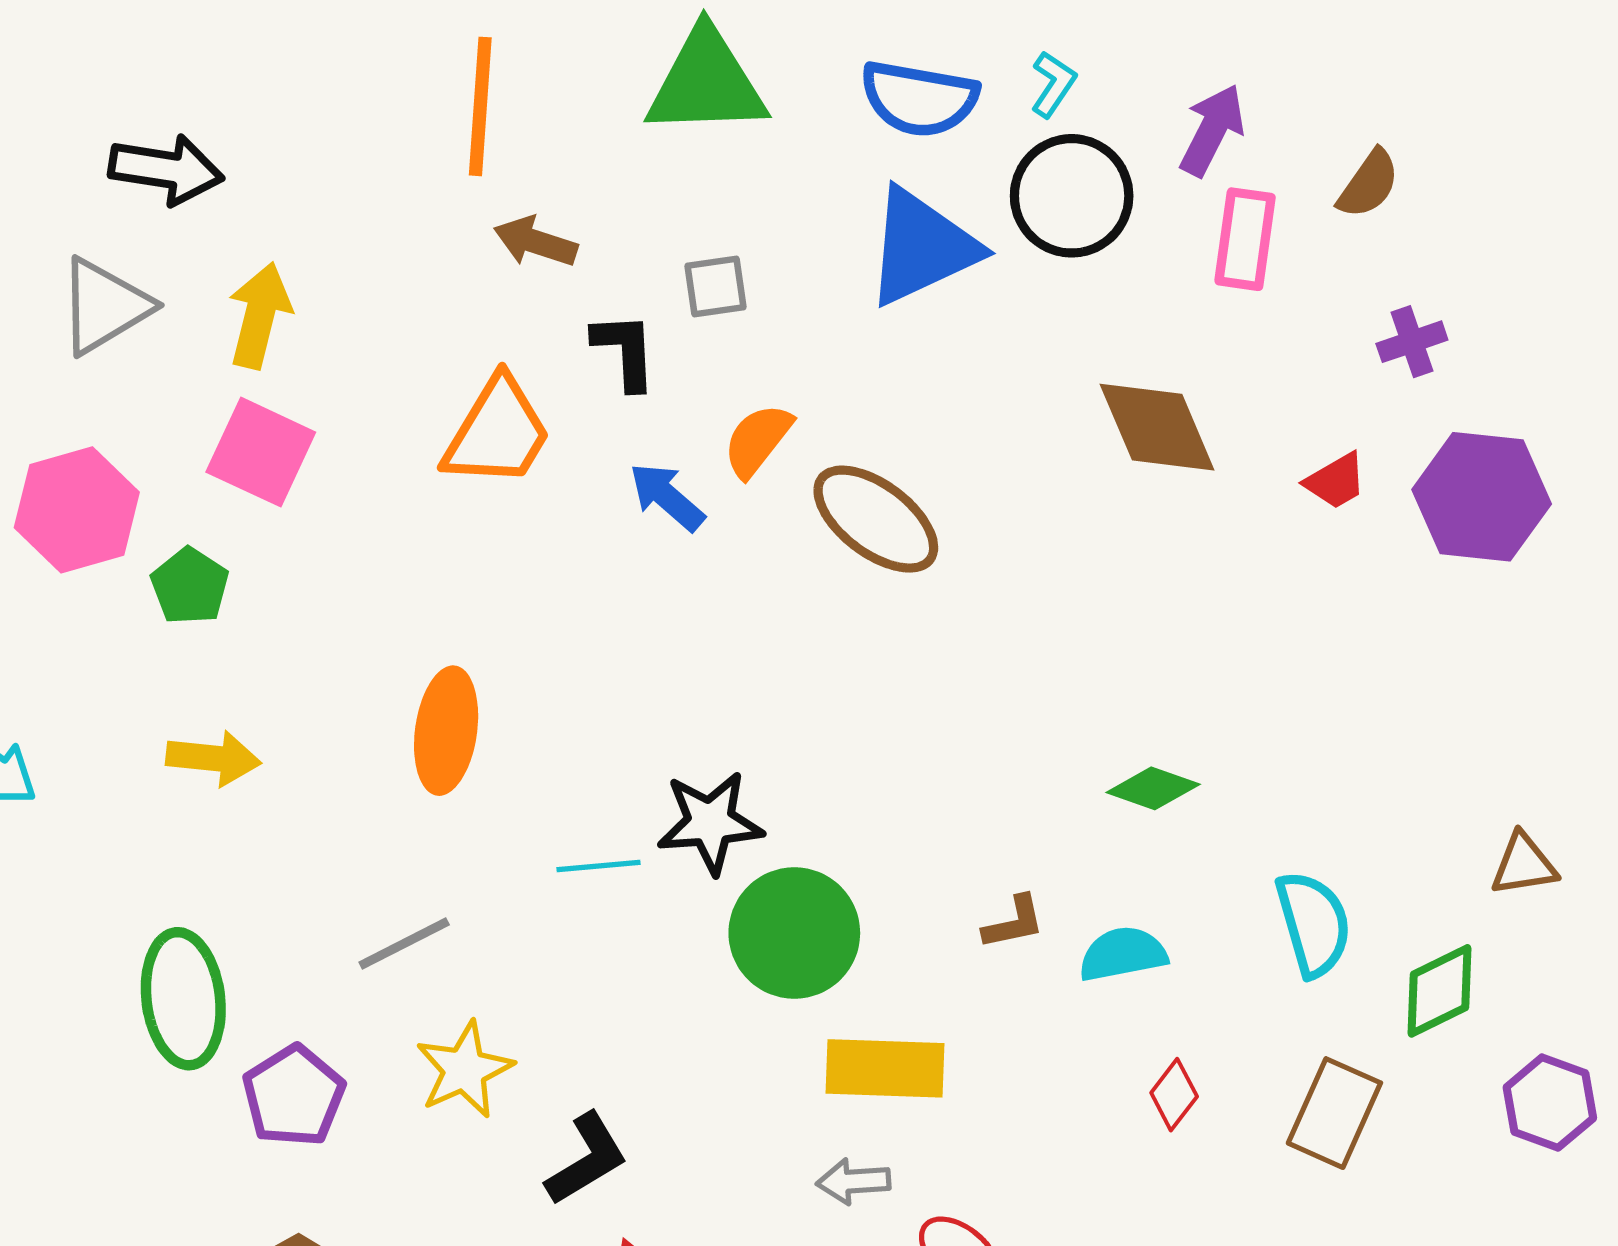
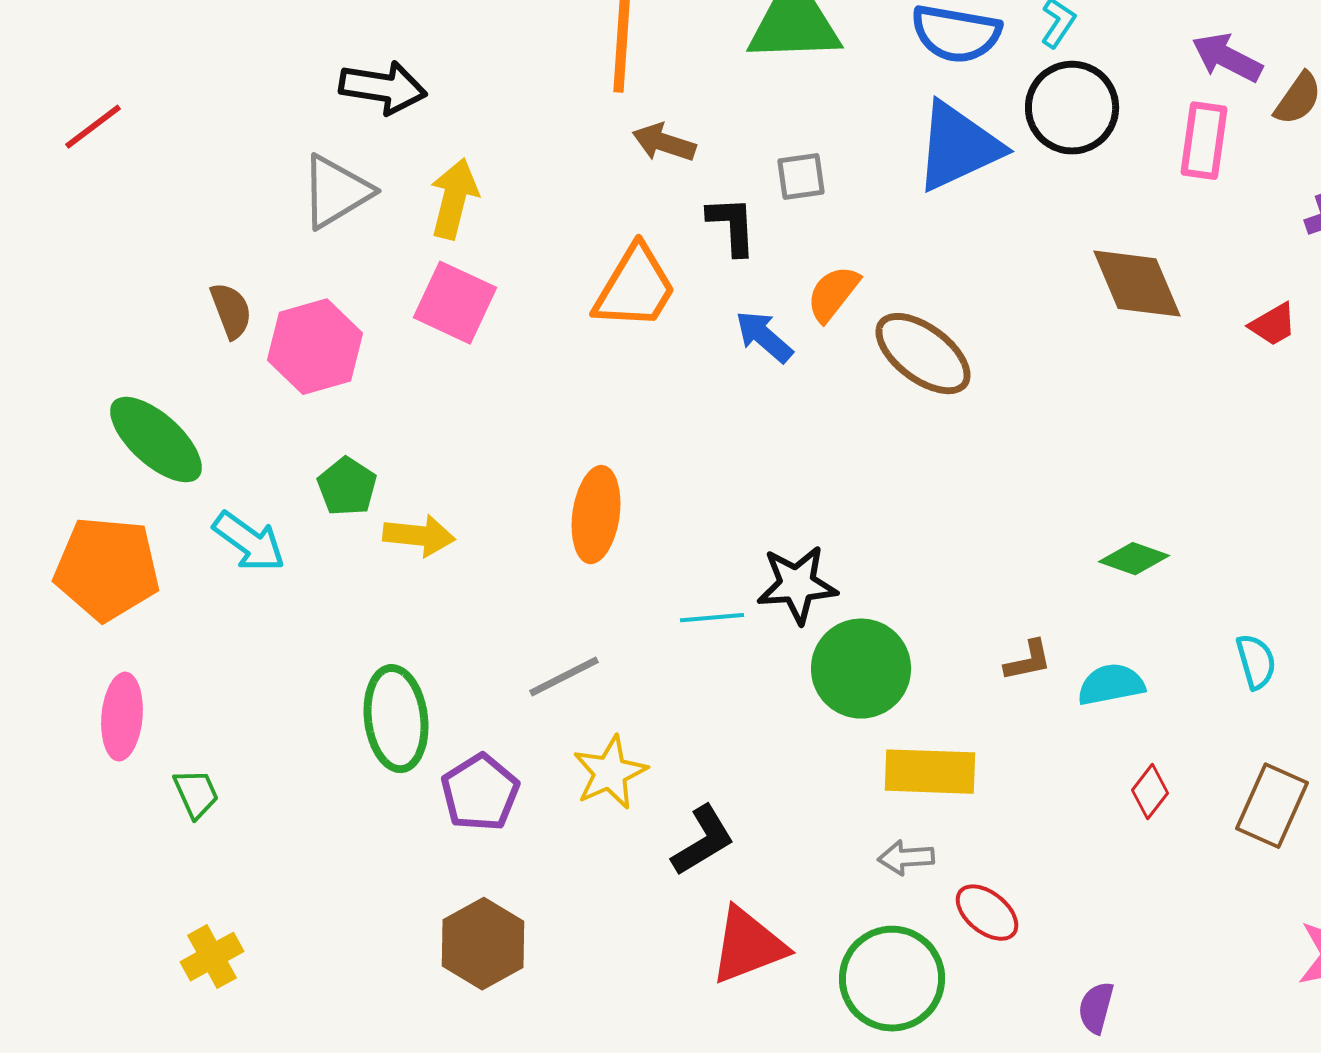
purple arrow: (1212, 130) -> (1227, 58), moved, turned -90
green pentagon: (190, 586) -> (347, 487), moved
cyan semicircle: (1313, 924) -> (1256, 662), size x0.7

